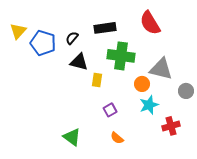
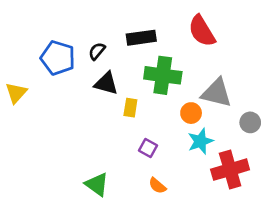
yellow triangle: (18, 31) -> (16, 93), moved
purple square: (110, 110) -> (148, 148), turned -32
red cross: (171, 126) -> (230, 170), size x1.5

